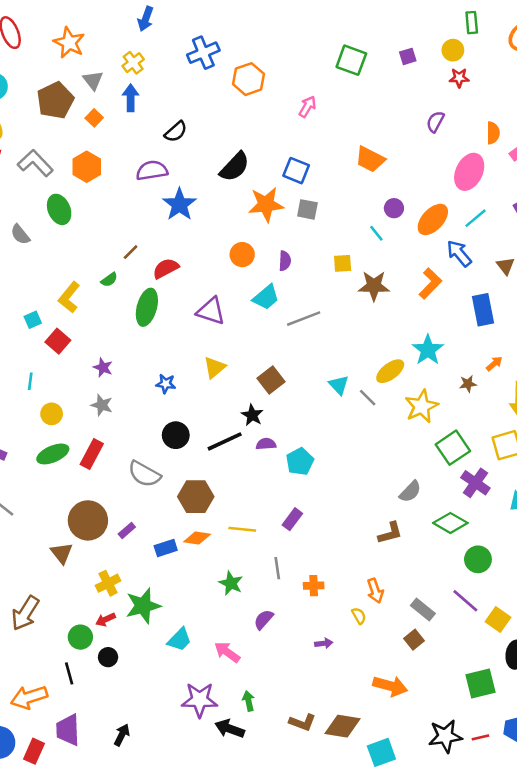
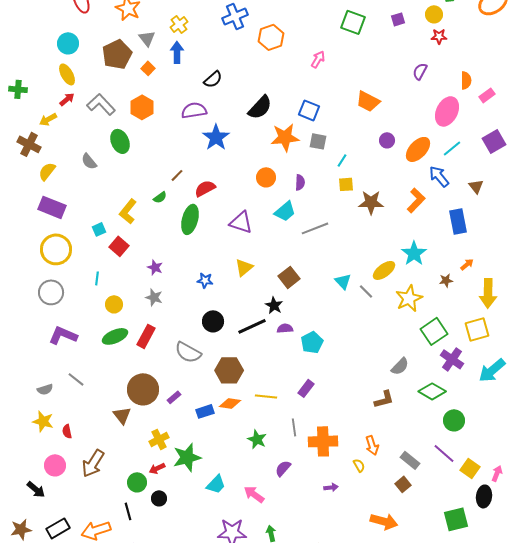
cyan line: (376, 233) -> (342, 160), moved, turned 72
orange cross: (314, 586) -> (323, 441), size x1.8

